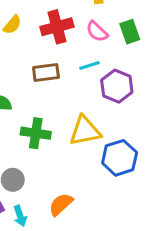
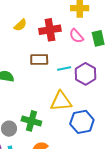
cyan line: (89, 66) -> (64, 68), moved
green cross: (36, 133) -> (31, 121), moved

